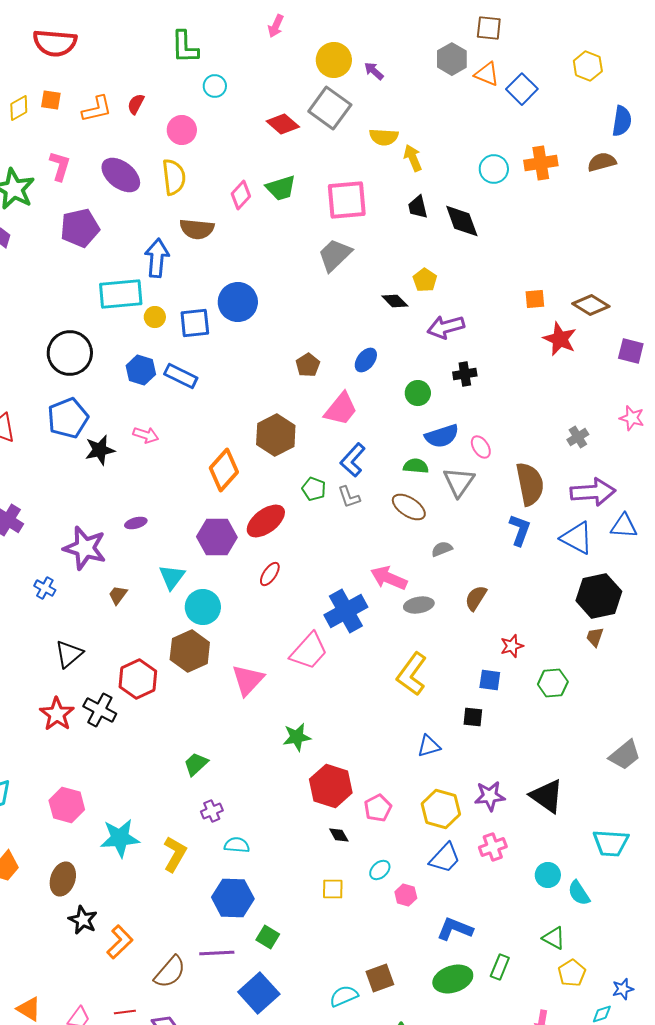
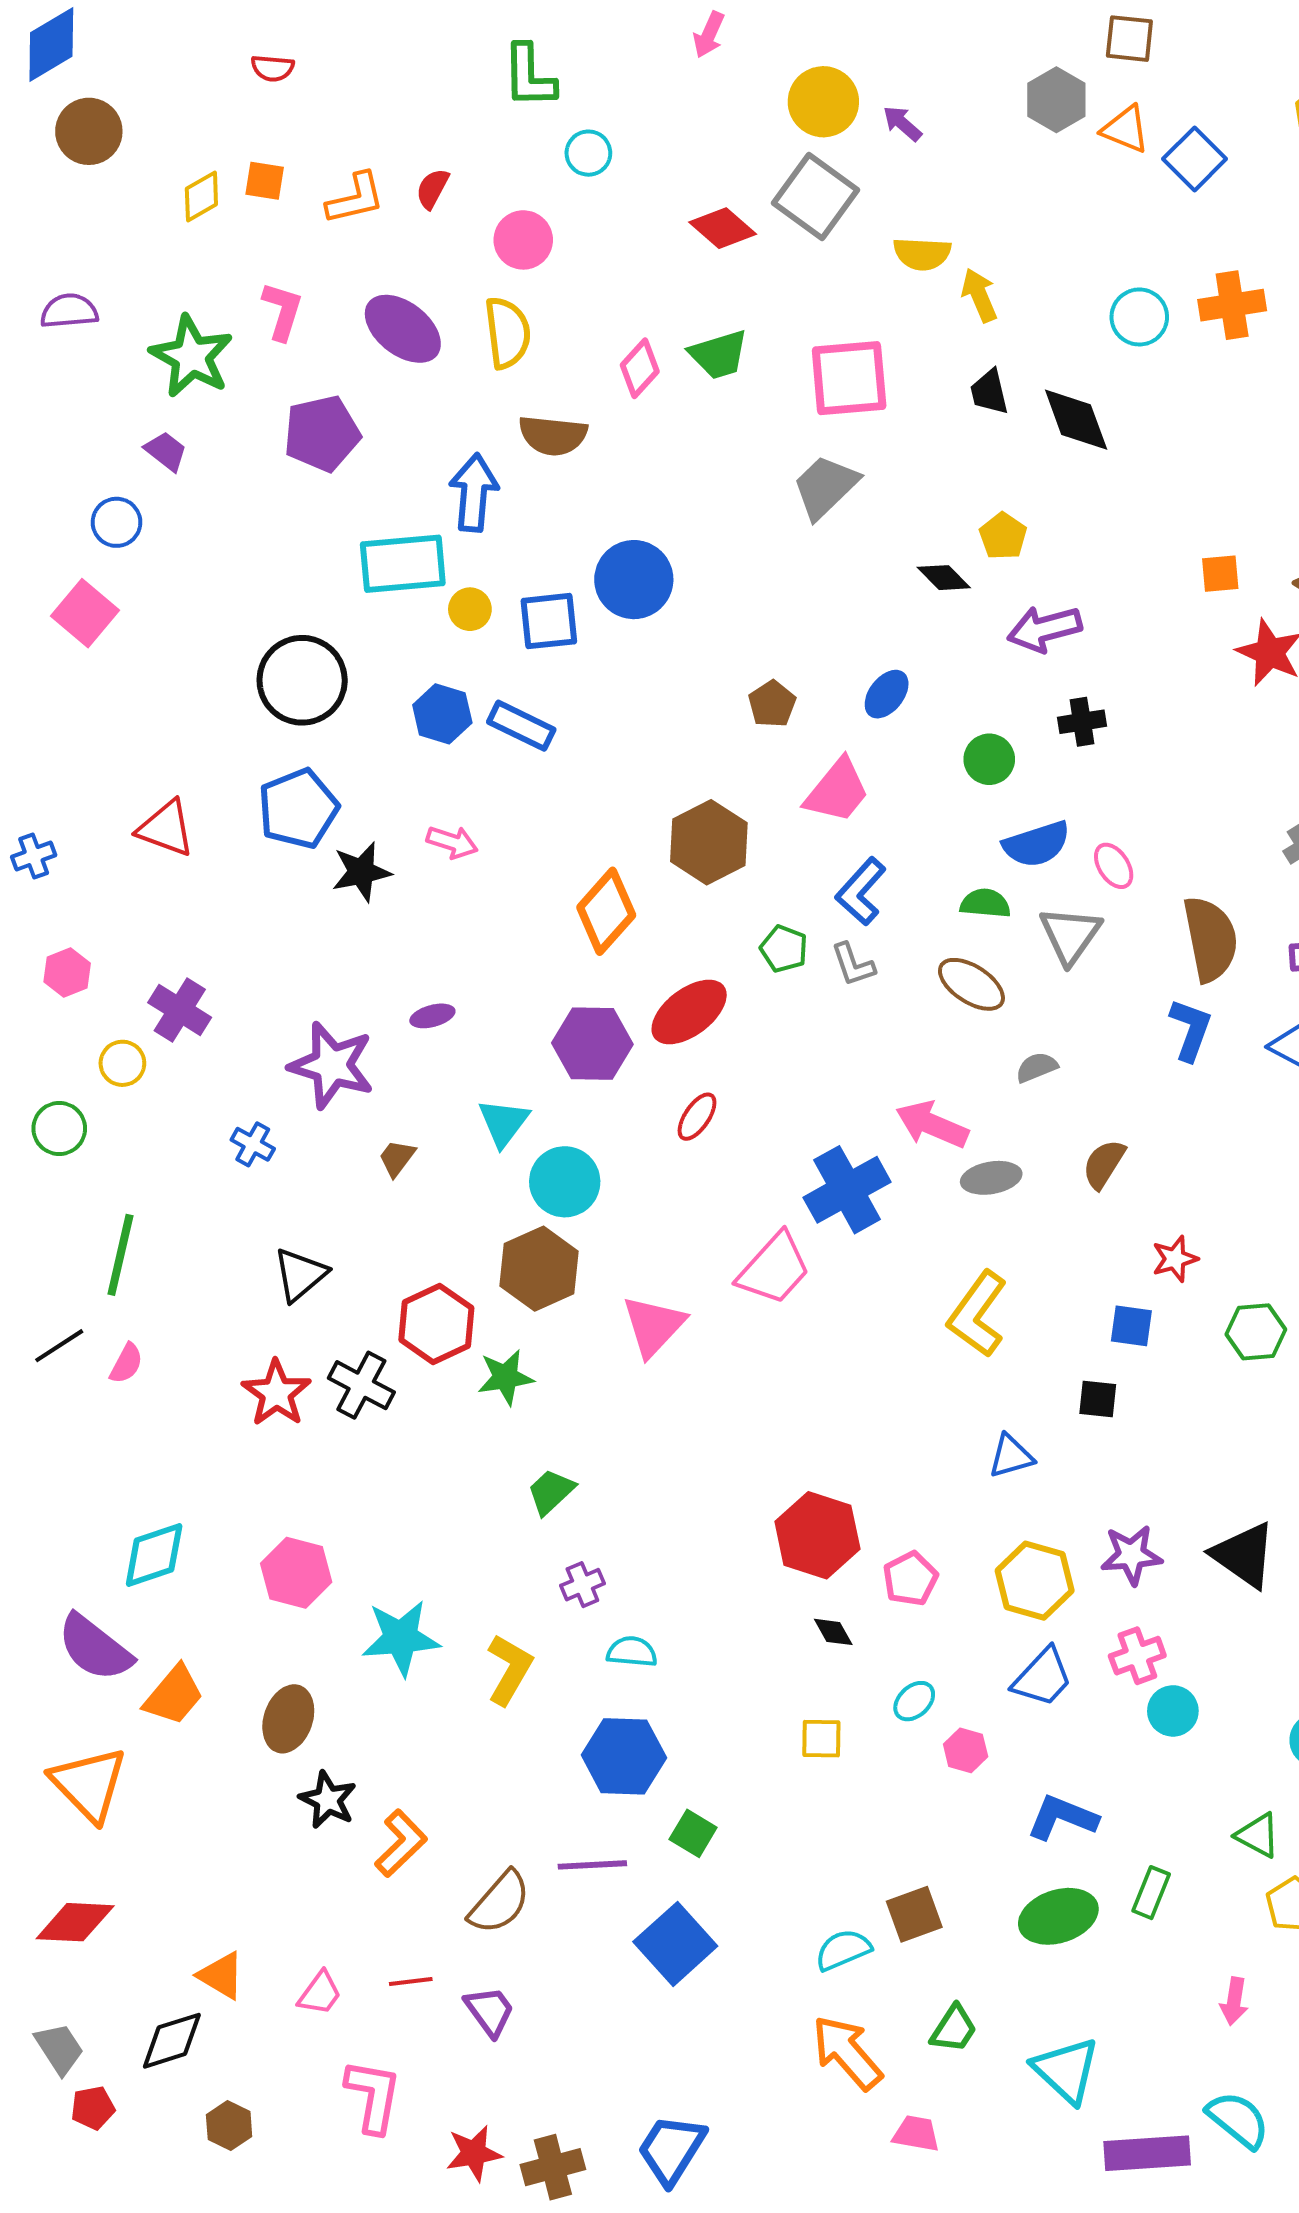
red semicircle: (55, 43) -> (272, 68), size x0.5
green star: (297, 737) -> (505, 1377), moved
cyan circle: (548, 875) -> (1173, 1711), moved

